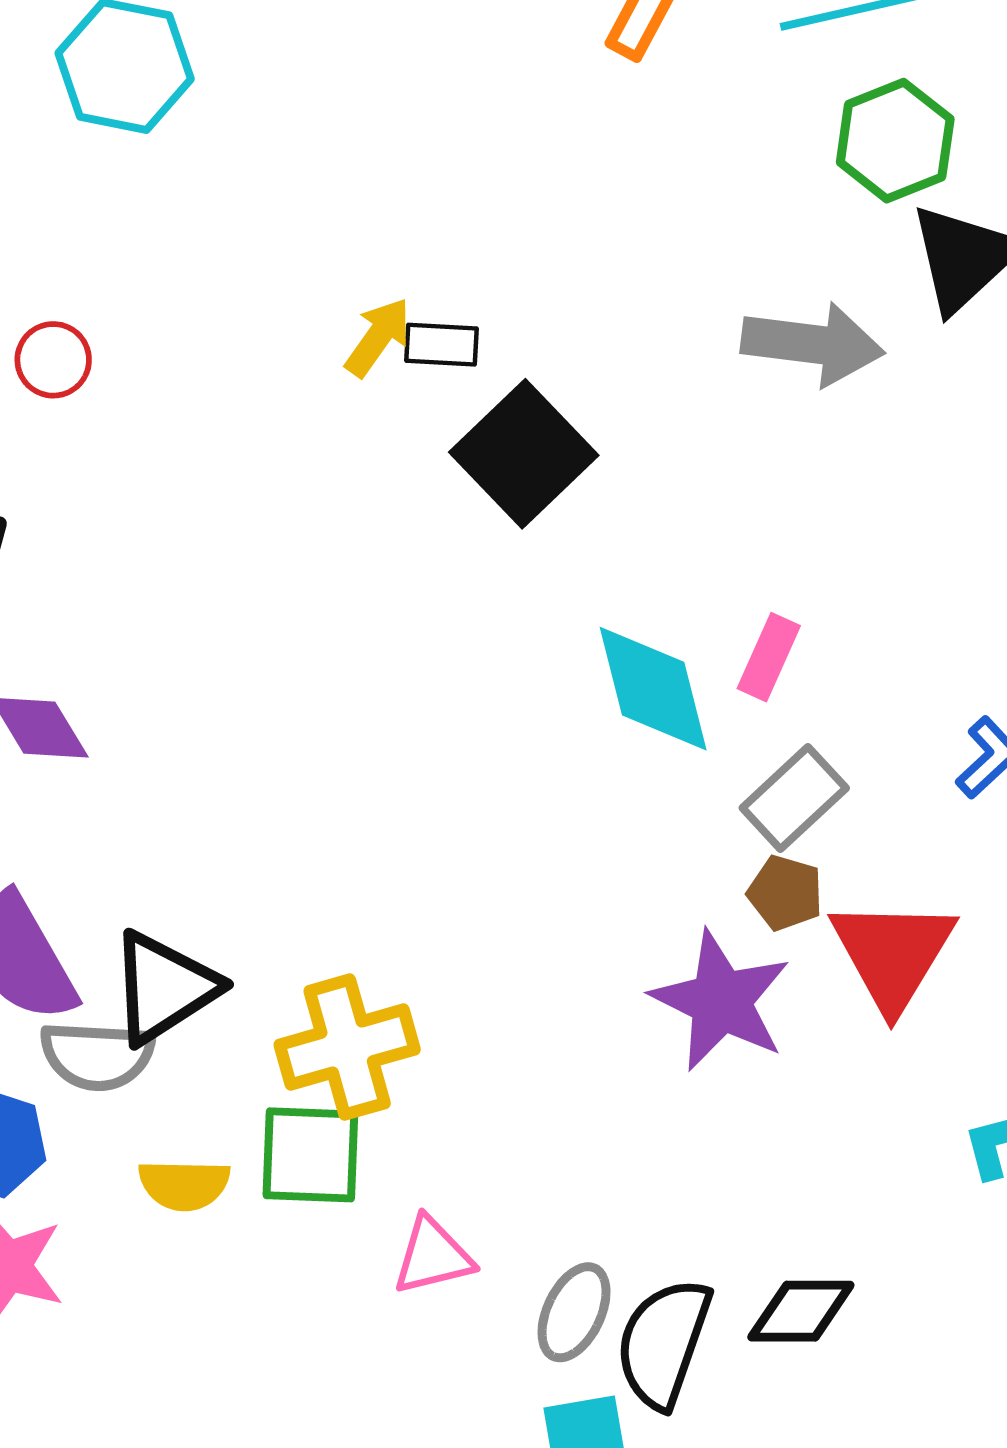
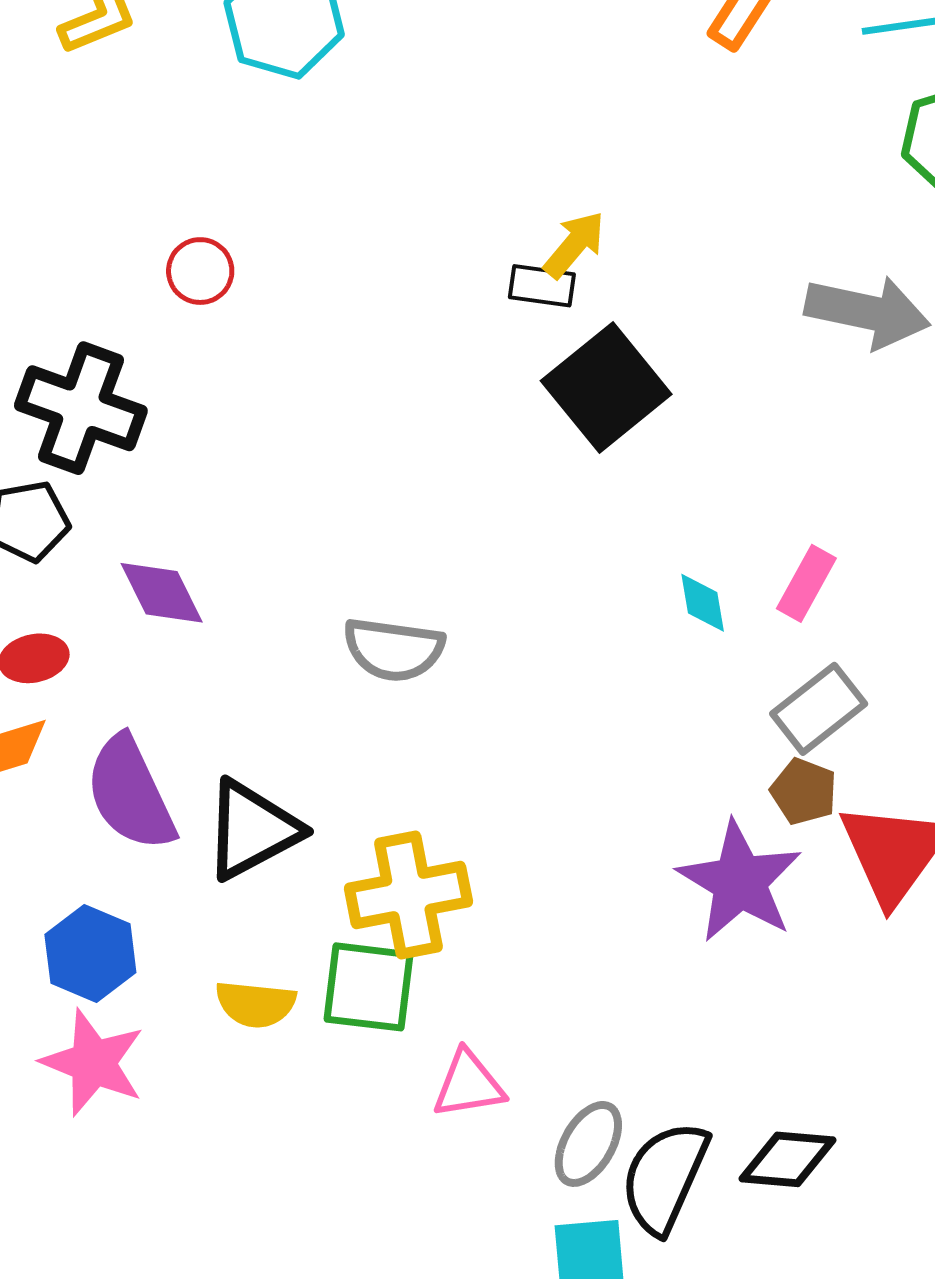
yellow arrow: (378, 337) -> (574, 245), moved
cyan diamond: (653, 689) -> (703, 603), size x0.5
gray semicircle: (97, 1056) -> (394, 649), moved

